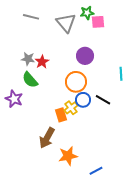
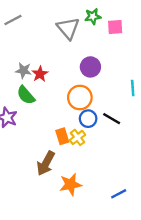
gray line: (31, 17) -> (13, 20), moved, turned -42
pink square: (98, 22) -> (115, 27), moved
yellow cross: (71, 108) -> (78, 137), moved
blue line: (96, 171) -> (119, 194), moved

